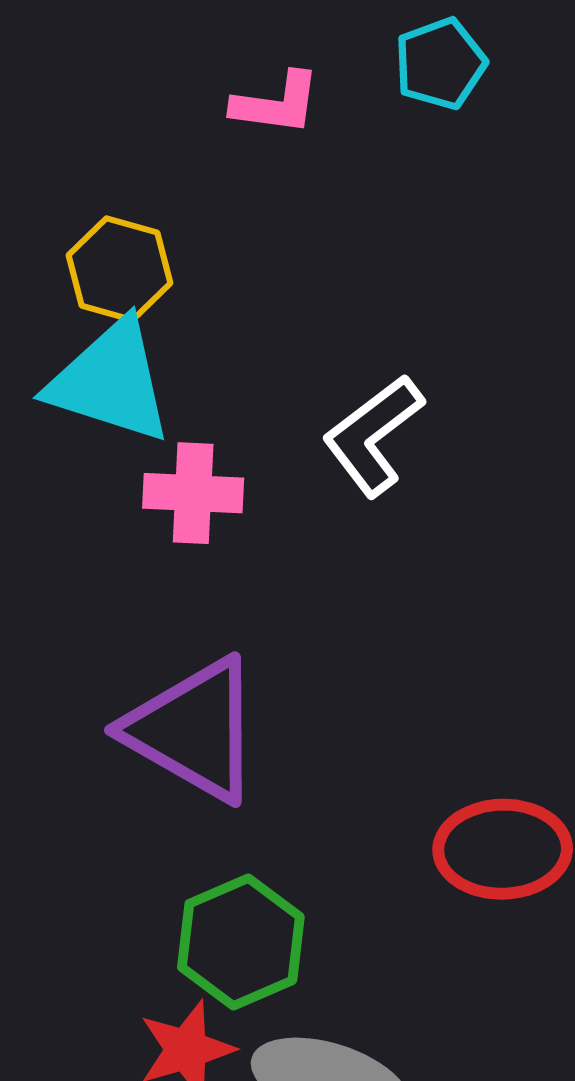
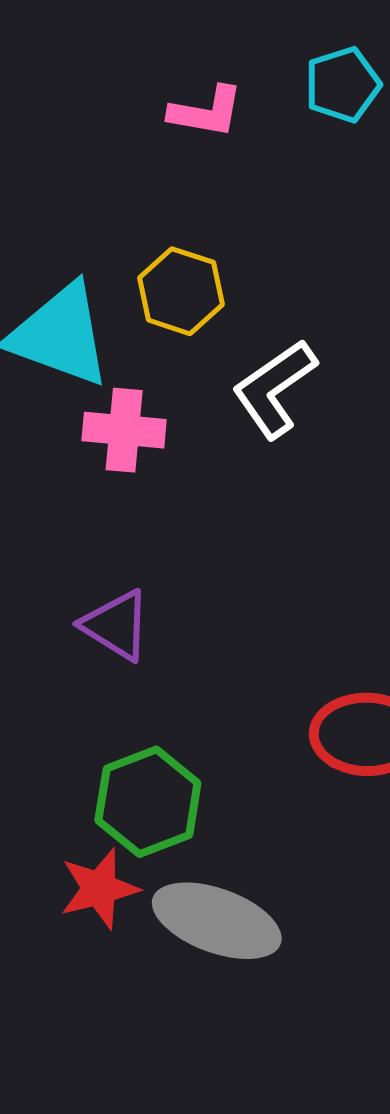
yellow hexagon: (120, 269) -> (181, 291), moved
purple triangle: (193, 730) -> (116, 625), size x0.6

